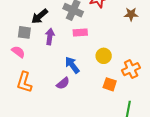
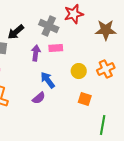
brown star: (131, 14) -> (106, 30), size x1.5
purple arrow: (50, 37) -> (36, 53), moved
orange cross: (131, 69) -> (106, 69), moved

